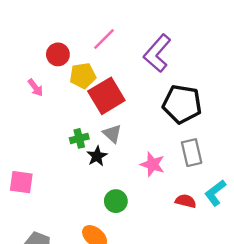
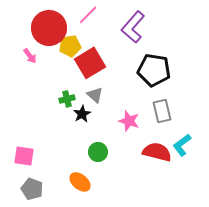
red circle: (58, 54) -> (49, 28), size x1.8
pink square: (21, 182) -> (24, 156), moved
red semicircle: (186, 201) -> (157, 152), size x1.6

